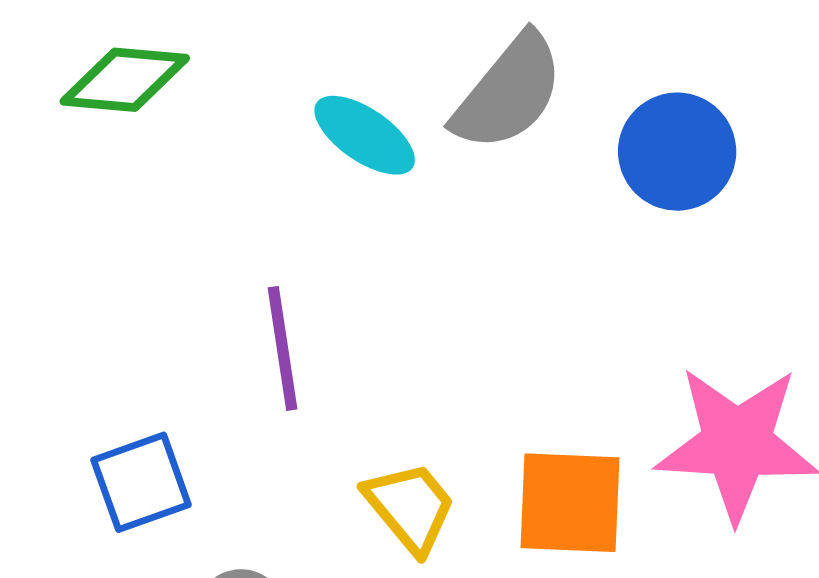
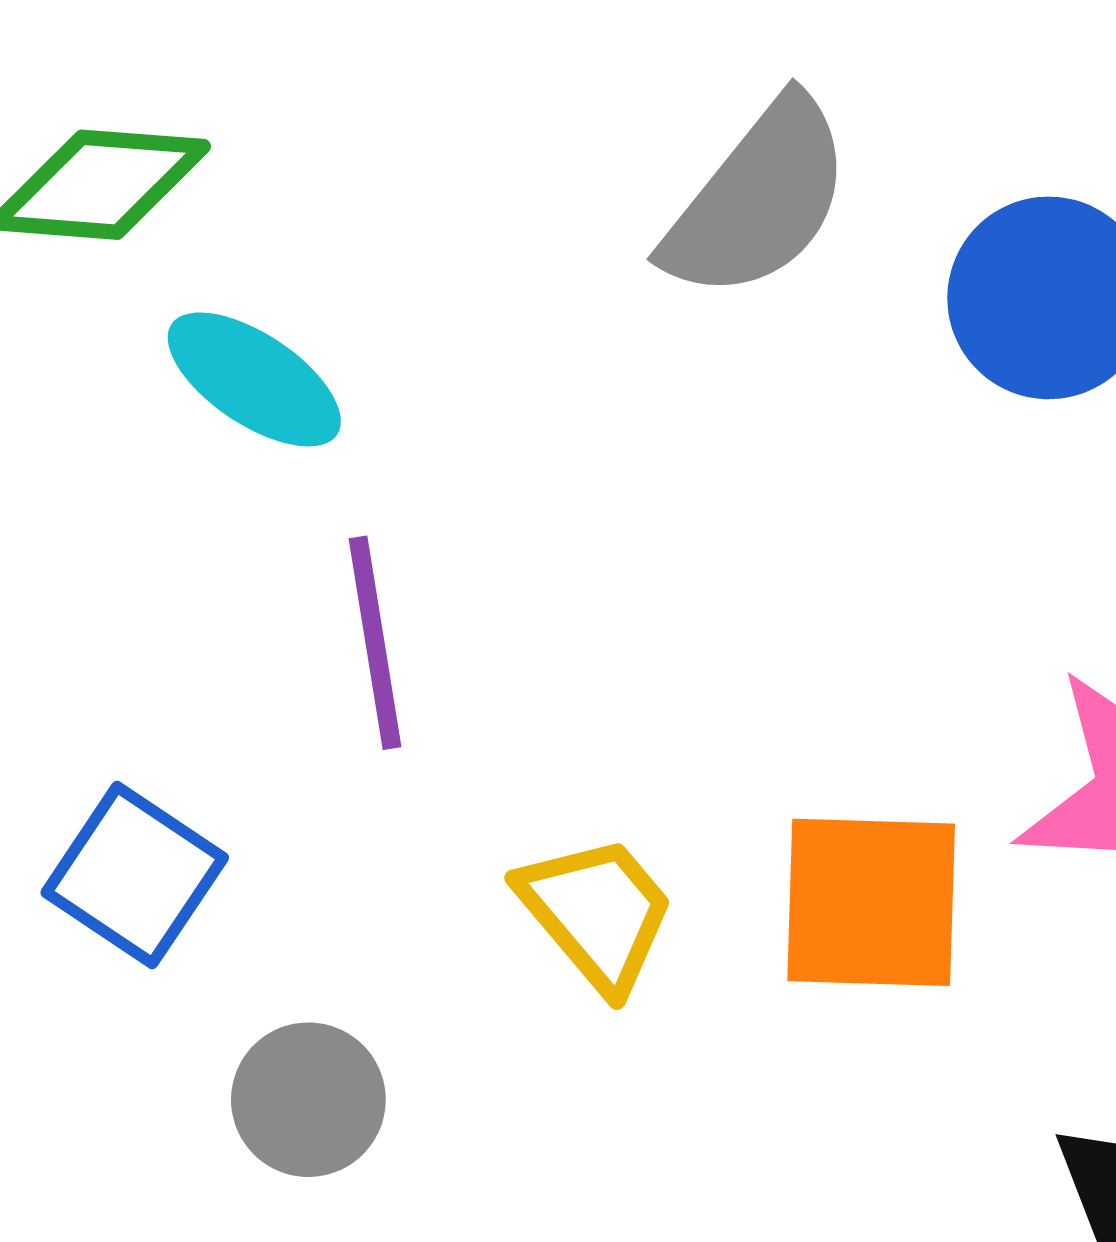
cyan ellipse: (365, 135) -> (254, 379), moved
blue square: (141, 482) -> (135, 875), turned -36

